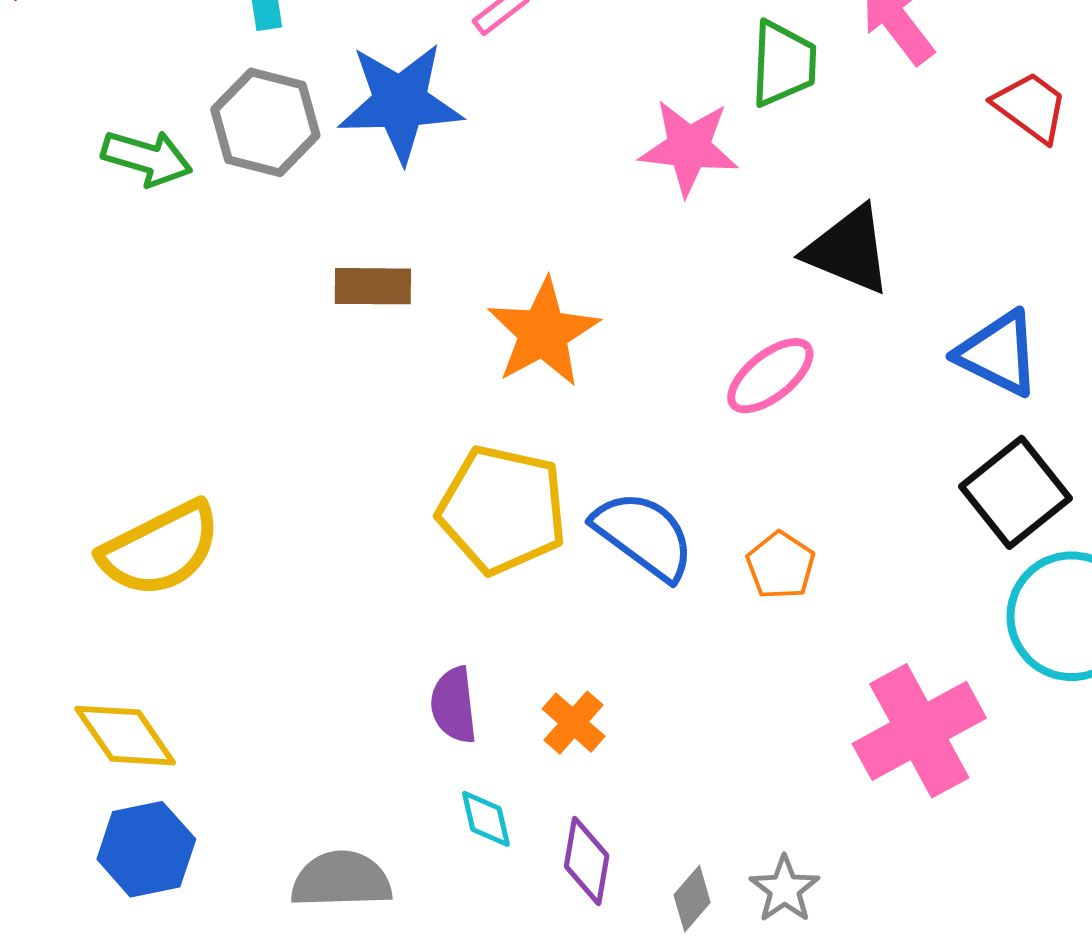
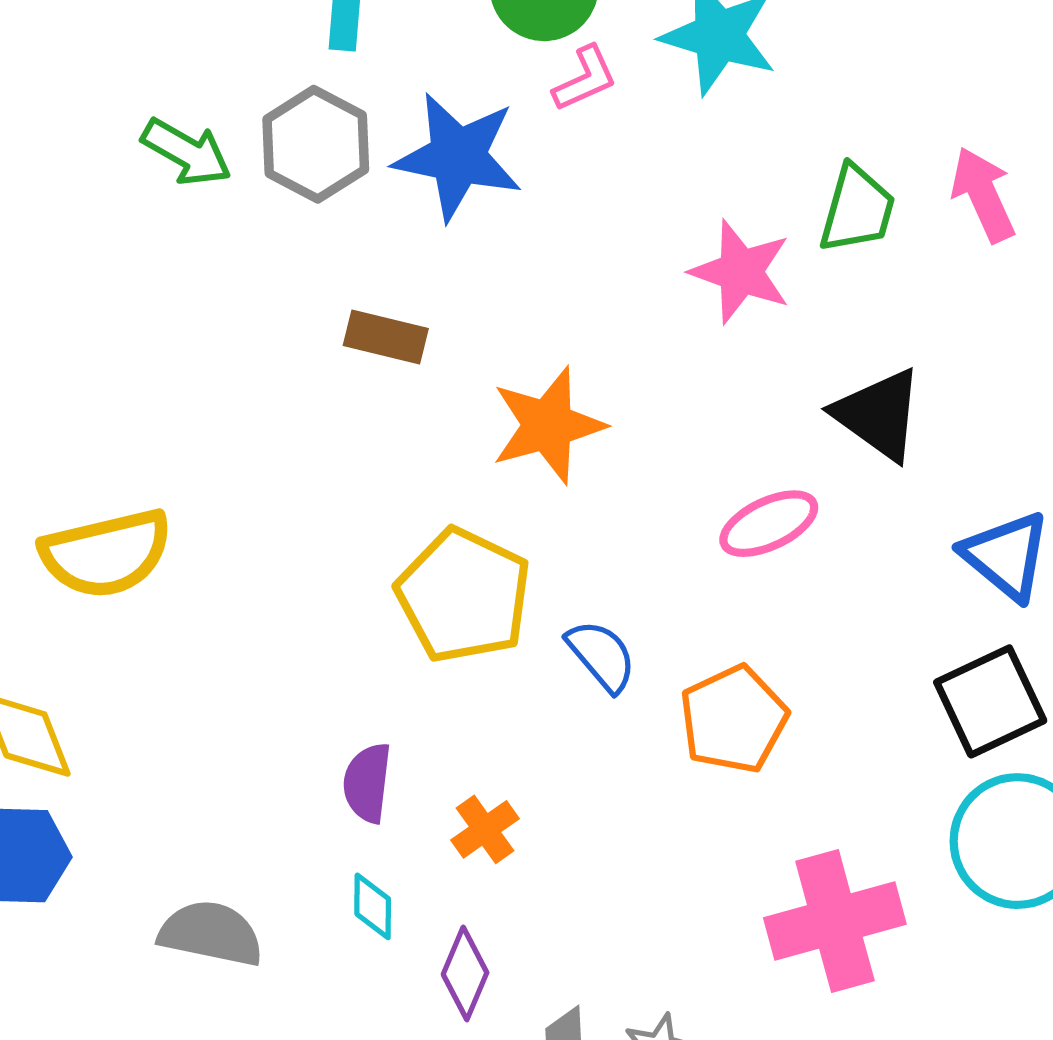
blue semicircle: (644, 535) -> (601, 656), size x0.7
orange pentagon: (781, 565) -> (734, 719), size x1.5

